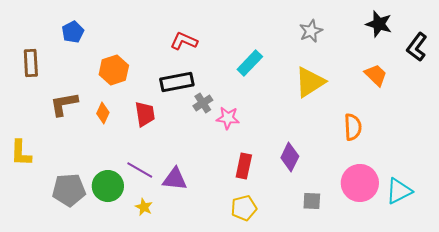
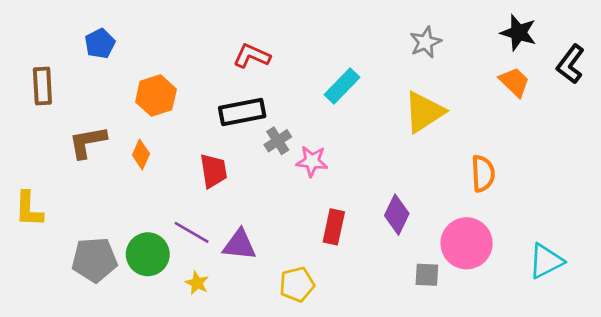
orange trapezoid: (376, 75) -> (514, 82), moved
red trapezoid: (145, 114) -> (213, 171), moved
pink circle: (360, 183) -> (467, 243), moved
yellow pentagon: (244, 208) -> (297, 284), moved

